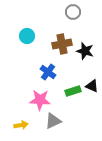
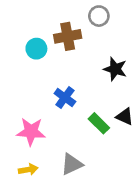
brown cross: (62, 44) -> (68, 36), moved
green rectangle: (73, 91) -> (99, 123), turned 63
pink star: (40, 100) -> (31, 132), moved

